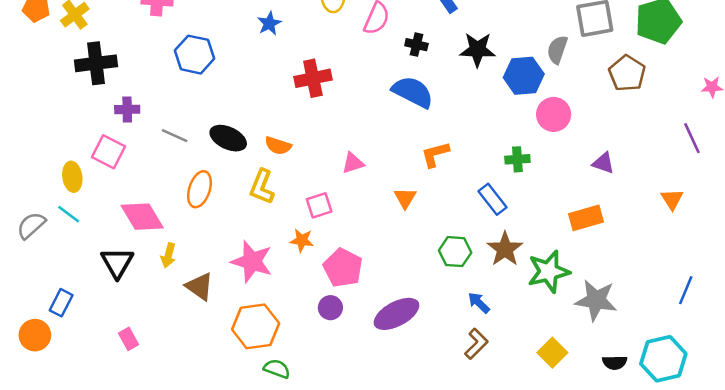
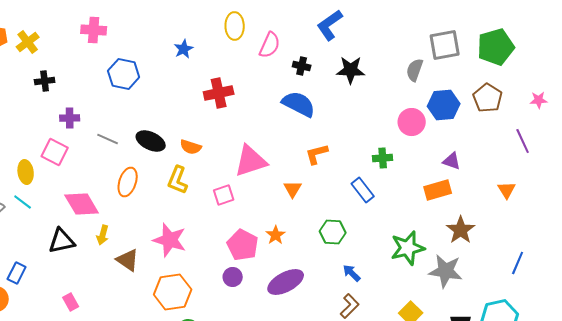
black cross: (96, 63) -> (45, 81), size x0.6
brown pentagon: (627, 73) -> (488, 98), moved
blue hexagon: (524, 76) -> (444, 105), moved
pink triangle: (353, 163) -> (251, 161), size x1.8
orange rectangle: (586, 218) -> (438, 190), moved
orange star: (302, 240) -> (276, 235), moved, turned 30
brown star: (505, 249) -> (461, 230), moved
black triangle: (117, 263) -> (62, 241), turned 48

